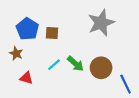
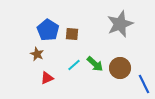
red triangle: (26, 78) -> (47, 78), turned -40

